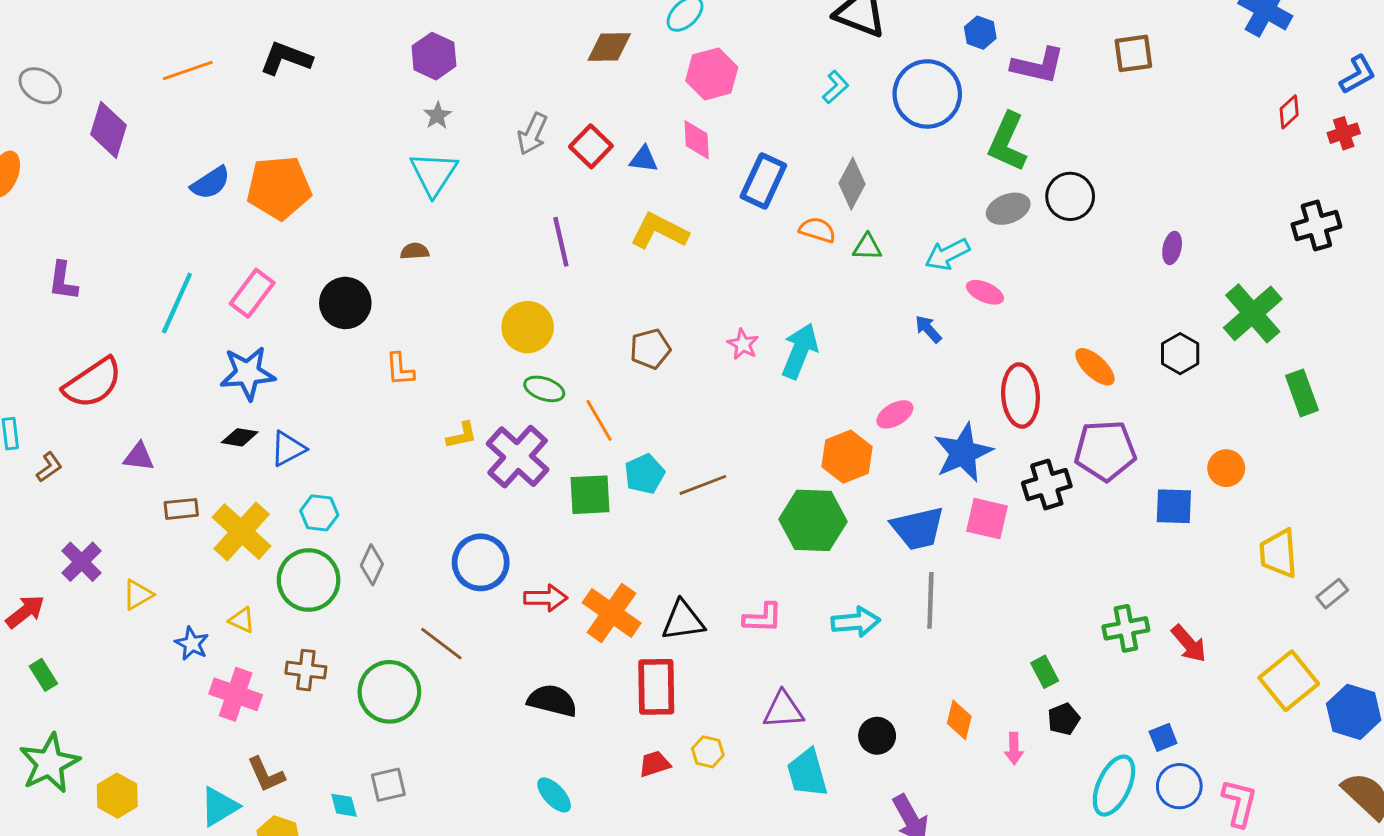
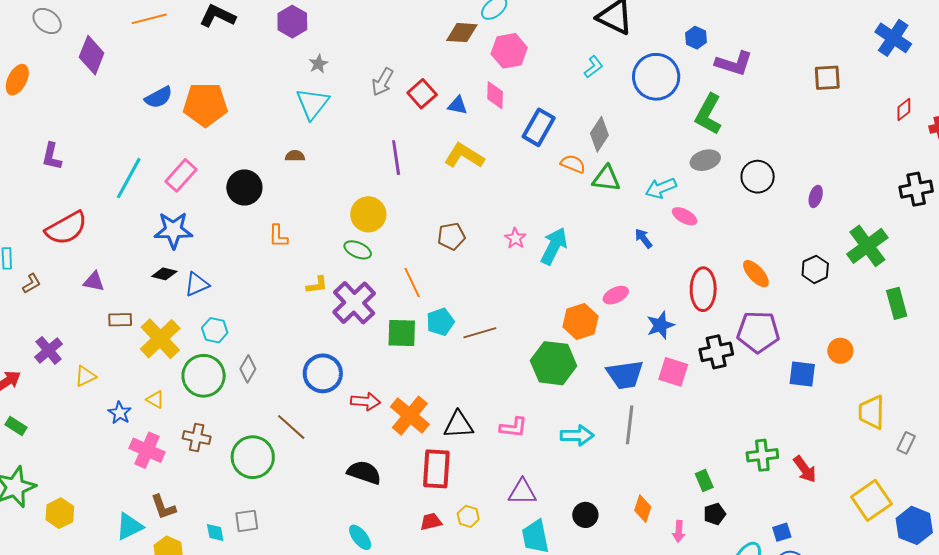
brown diamond: (609, 47) -> (462, 33), moved
brown square: (1133, 53) -> (827, 78), moved
purple hexagon: (434, 56) -> (292, 22), moved
black circle: (1070, 196) -> (758, 177), moved
green triangle: (867, 247) -> (606, 179), size x1.4
green ellipse: (544, 389) -> (358, 250), moved
blue star: (963, 453) -> (660, 325), size x0.7
gray rectangle: (1332, 594) -> (906, 443), turned -30
green rectangle: (43, 675) -> (16, 426), turned -30

